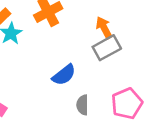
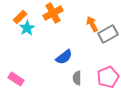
gray rectangle: (107, 48) -> (108, 34), moved

